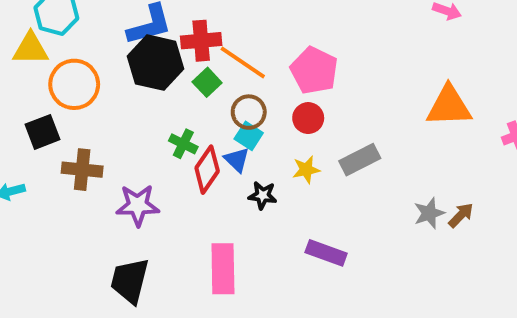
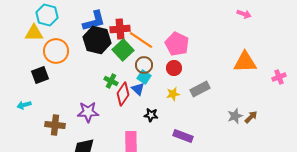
green square: (207, 82) -> (123, 50), size x1.5
brown cross: (82, 170) -> (55, 125), moved
black star: (263, 195) -> (151, 115), moved

